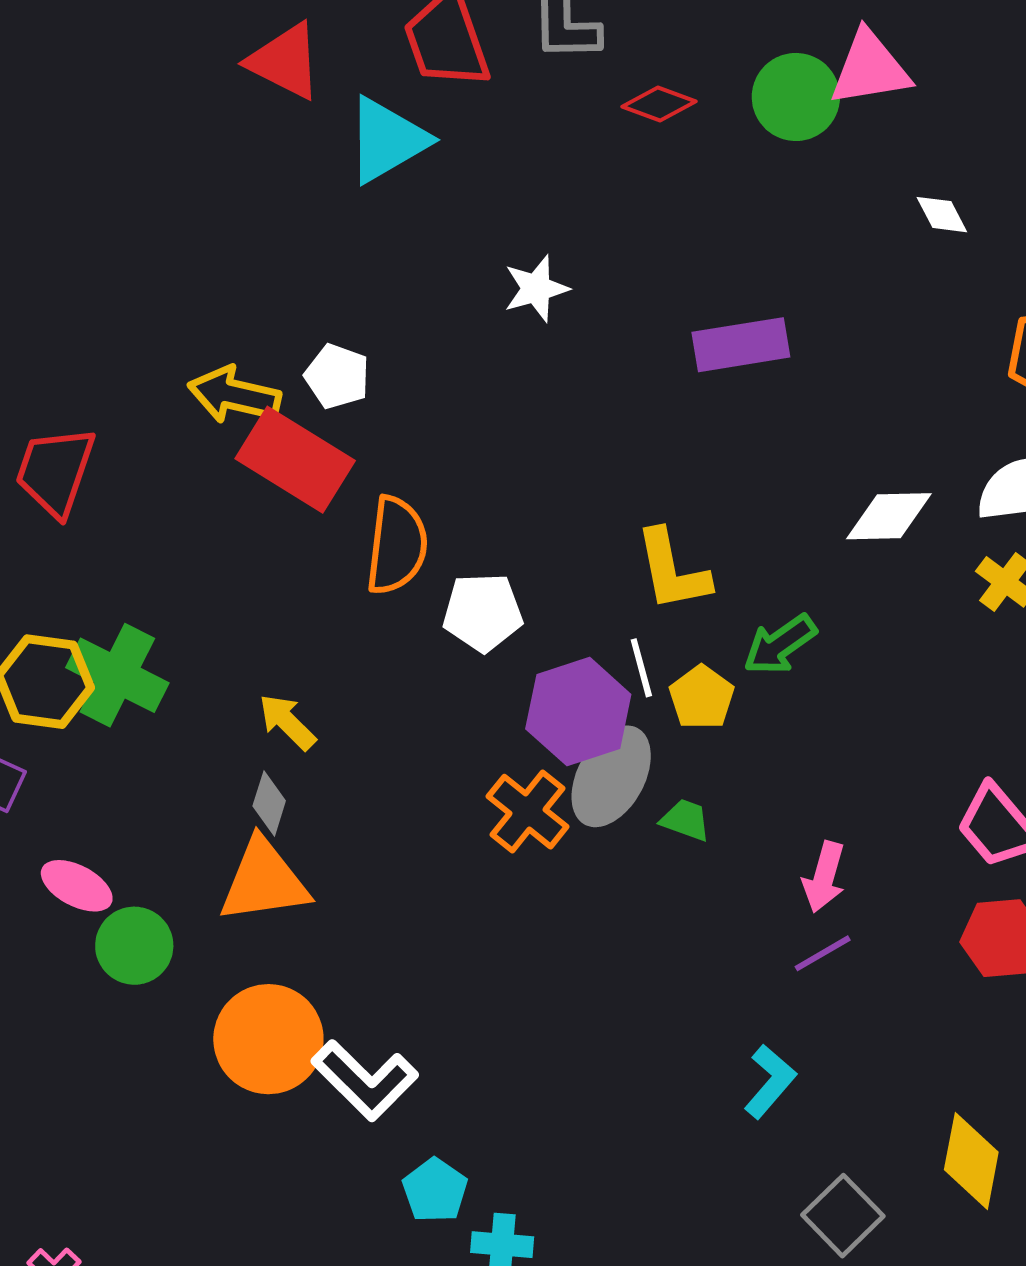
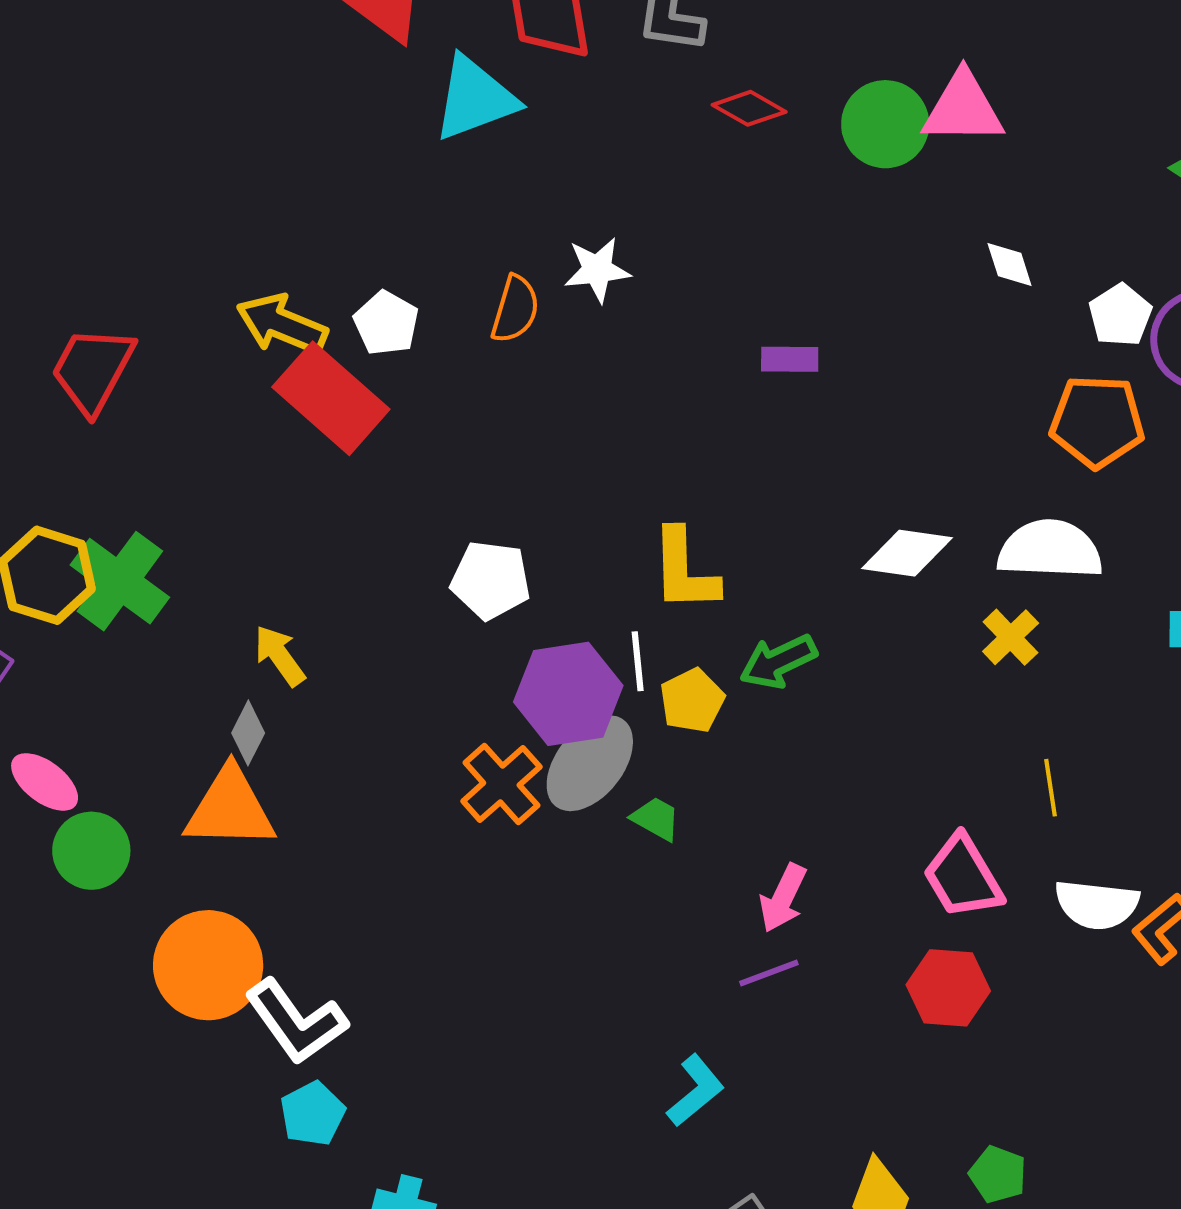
purple rectangle: (741, 345) -> (790, 359), size x0.6
orange semicircle: (397, 545) -> (515, 309), moved, size x0.7
cyan pentagon: (435, 1190) -> (313, 1114), moved

